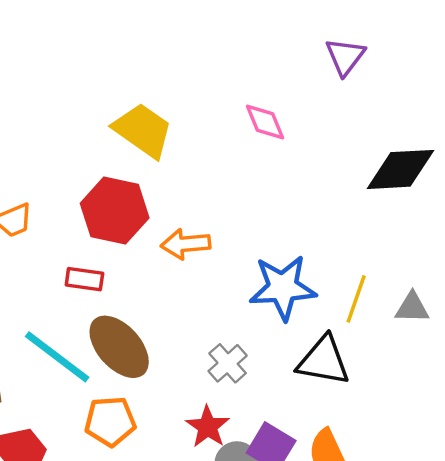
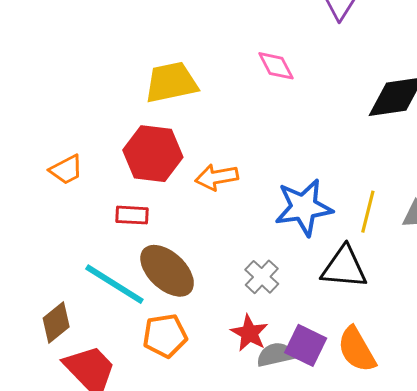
yellow trapezoid: (143, 130) -> (171, 82), turned -42

